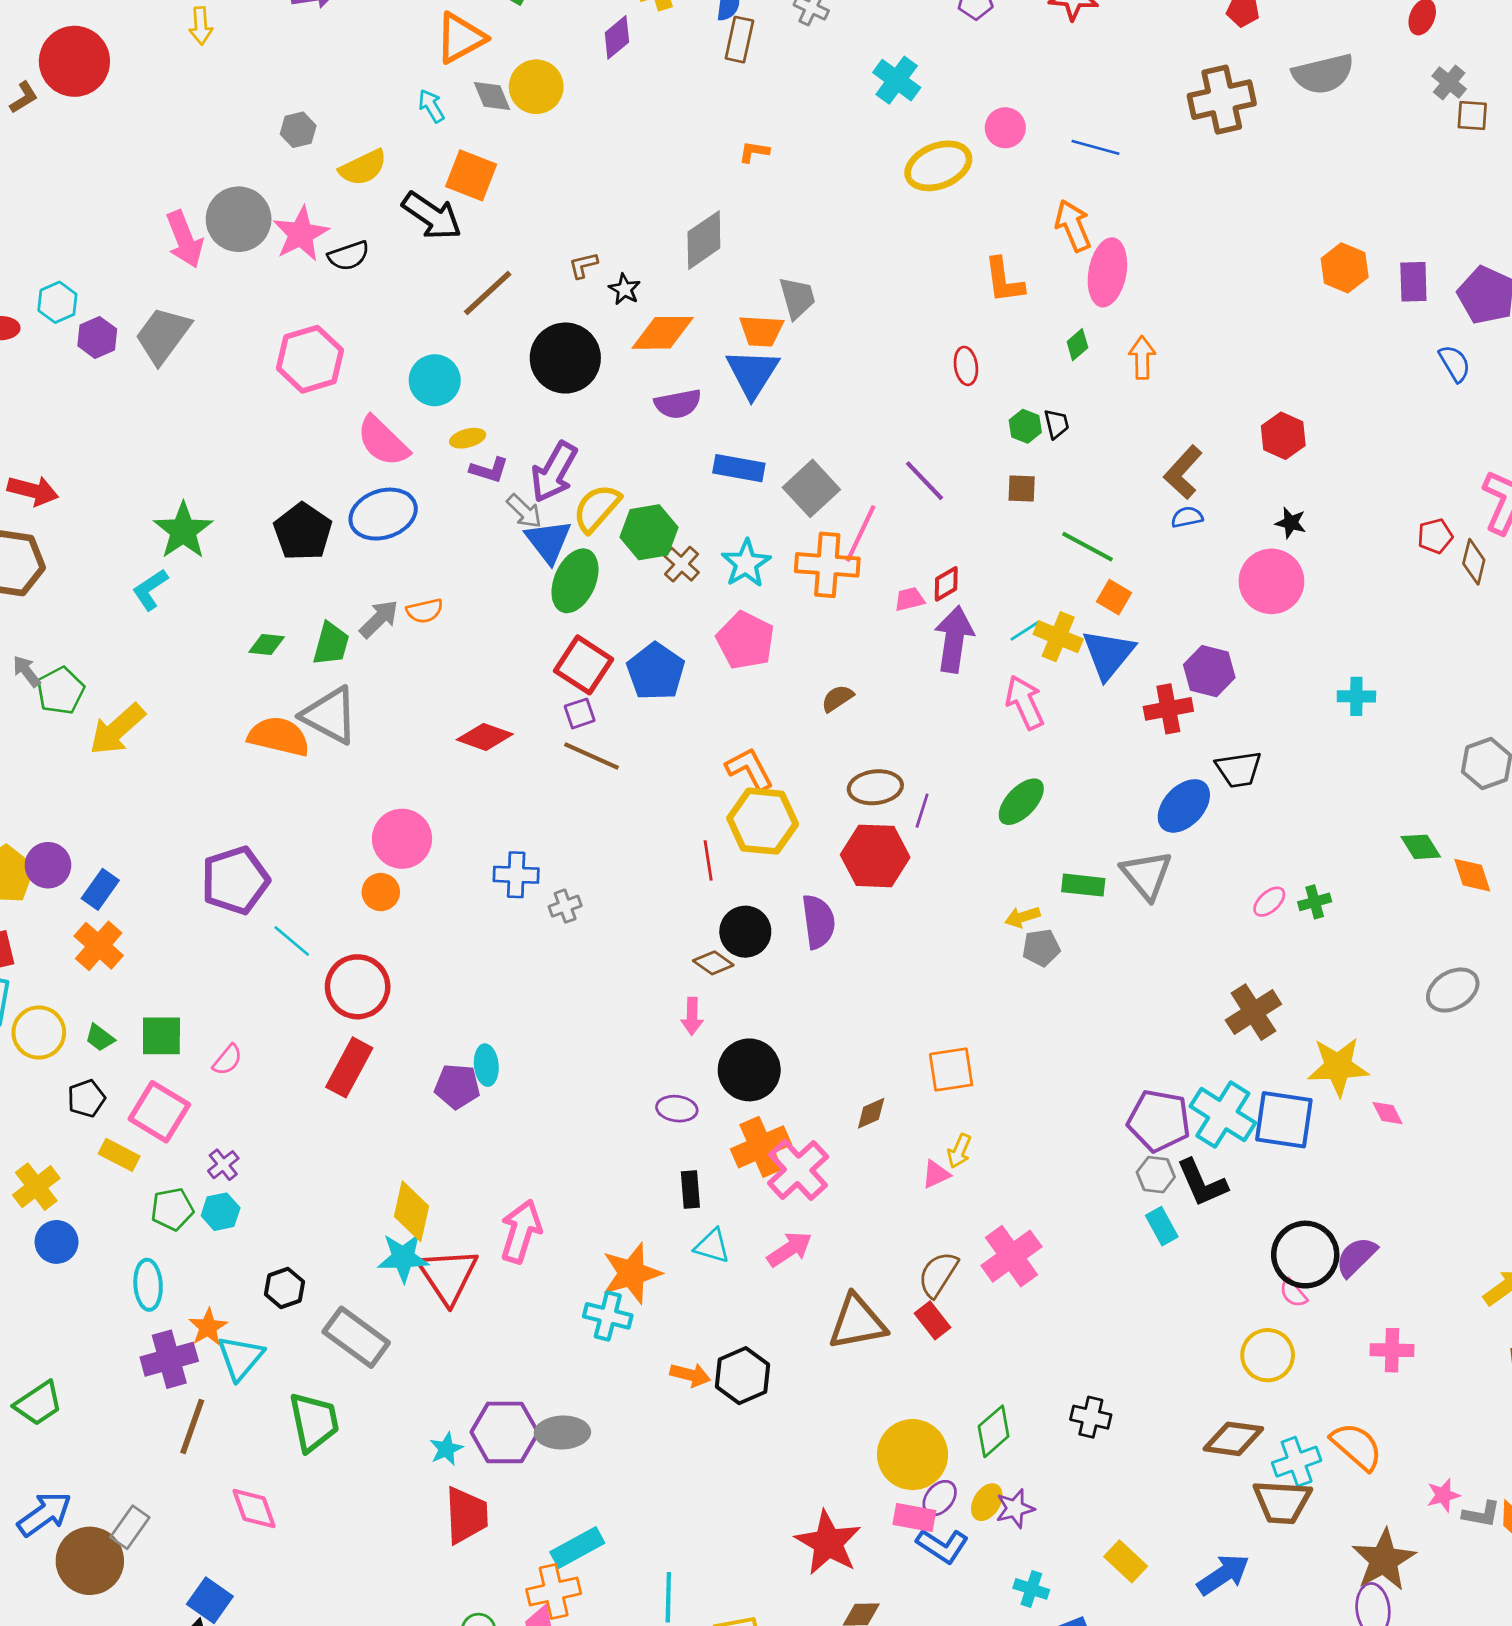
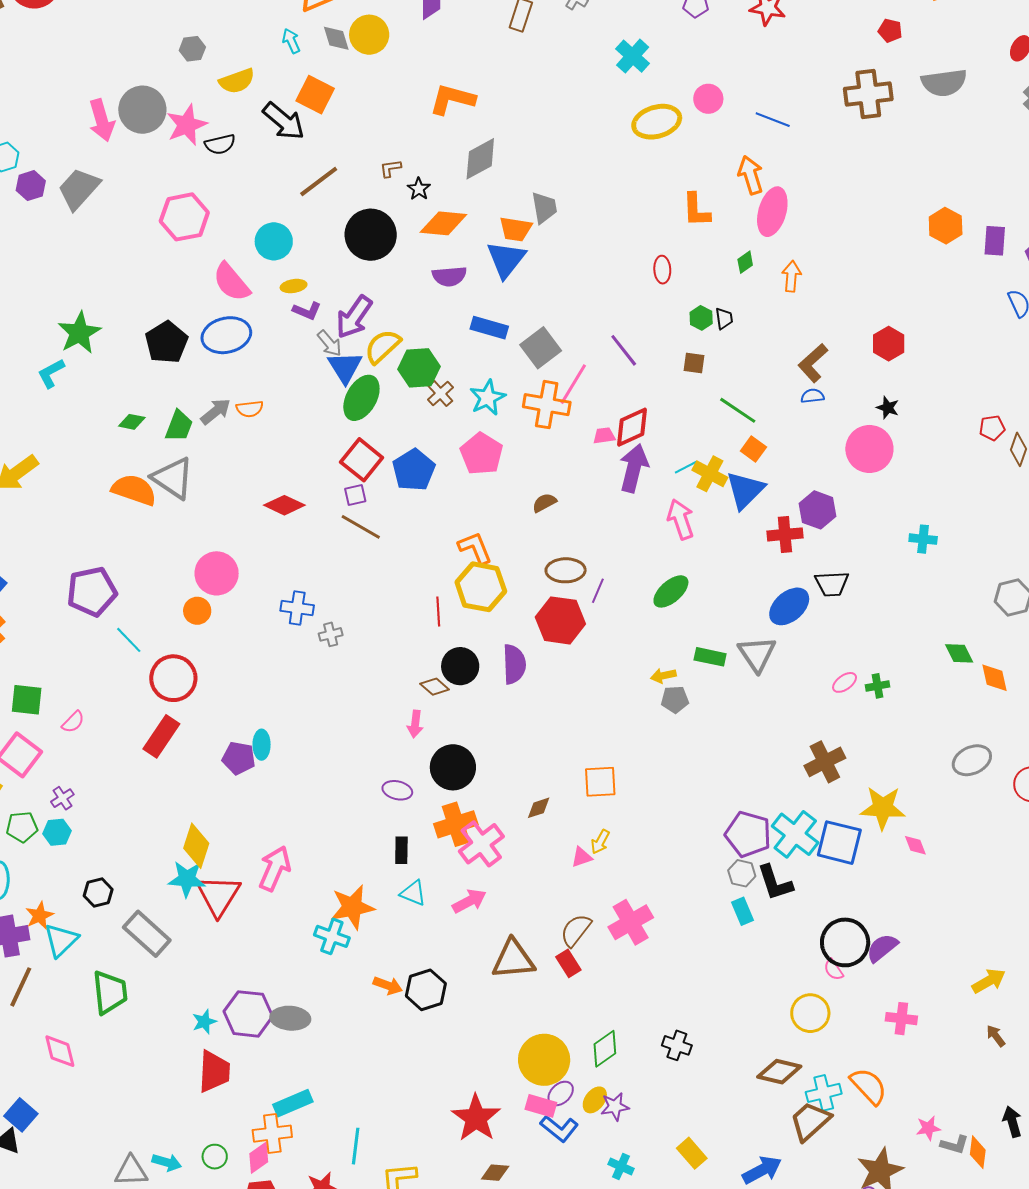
orange L-shape: (754, 152) -> (452, 99), moved, size x2.0
red diamond: (946, 584) -> (632, 427), size x1.6
brown trapezoid: (1282, 1502) -> (810, 1121), turned 129

